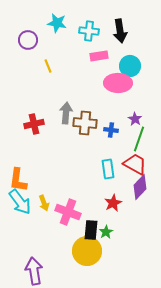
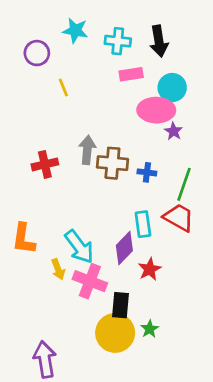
purple star: (135, 119) -> (173, 131), moved
purple diamond: (140, 187) -> (124, 248), moved
cyan arrow: (20, 202) -> (79, 247), moved
green star: (106, 232) -> (150, 329), moved

